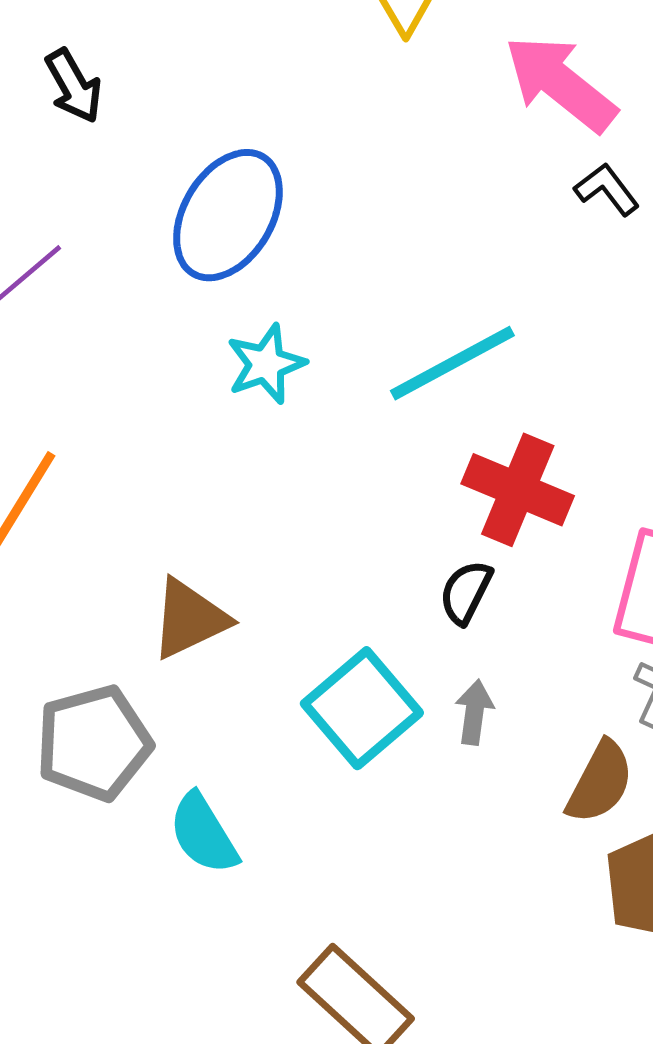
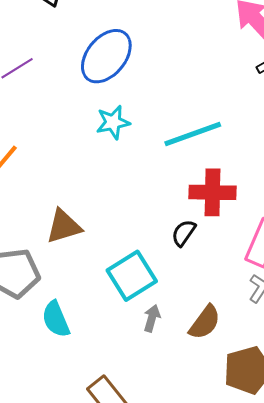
red cross: (518, 490) -> (212, 192), turned -30
gray arrow: (474, 712) -> (152, 318), moved
brown semicircle: (600, 782) -> (205, 322), moved

